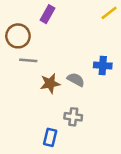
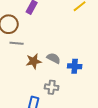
blue cross: (103, 65) -> (75, 66), moved

